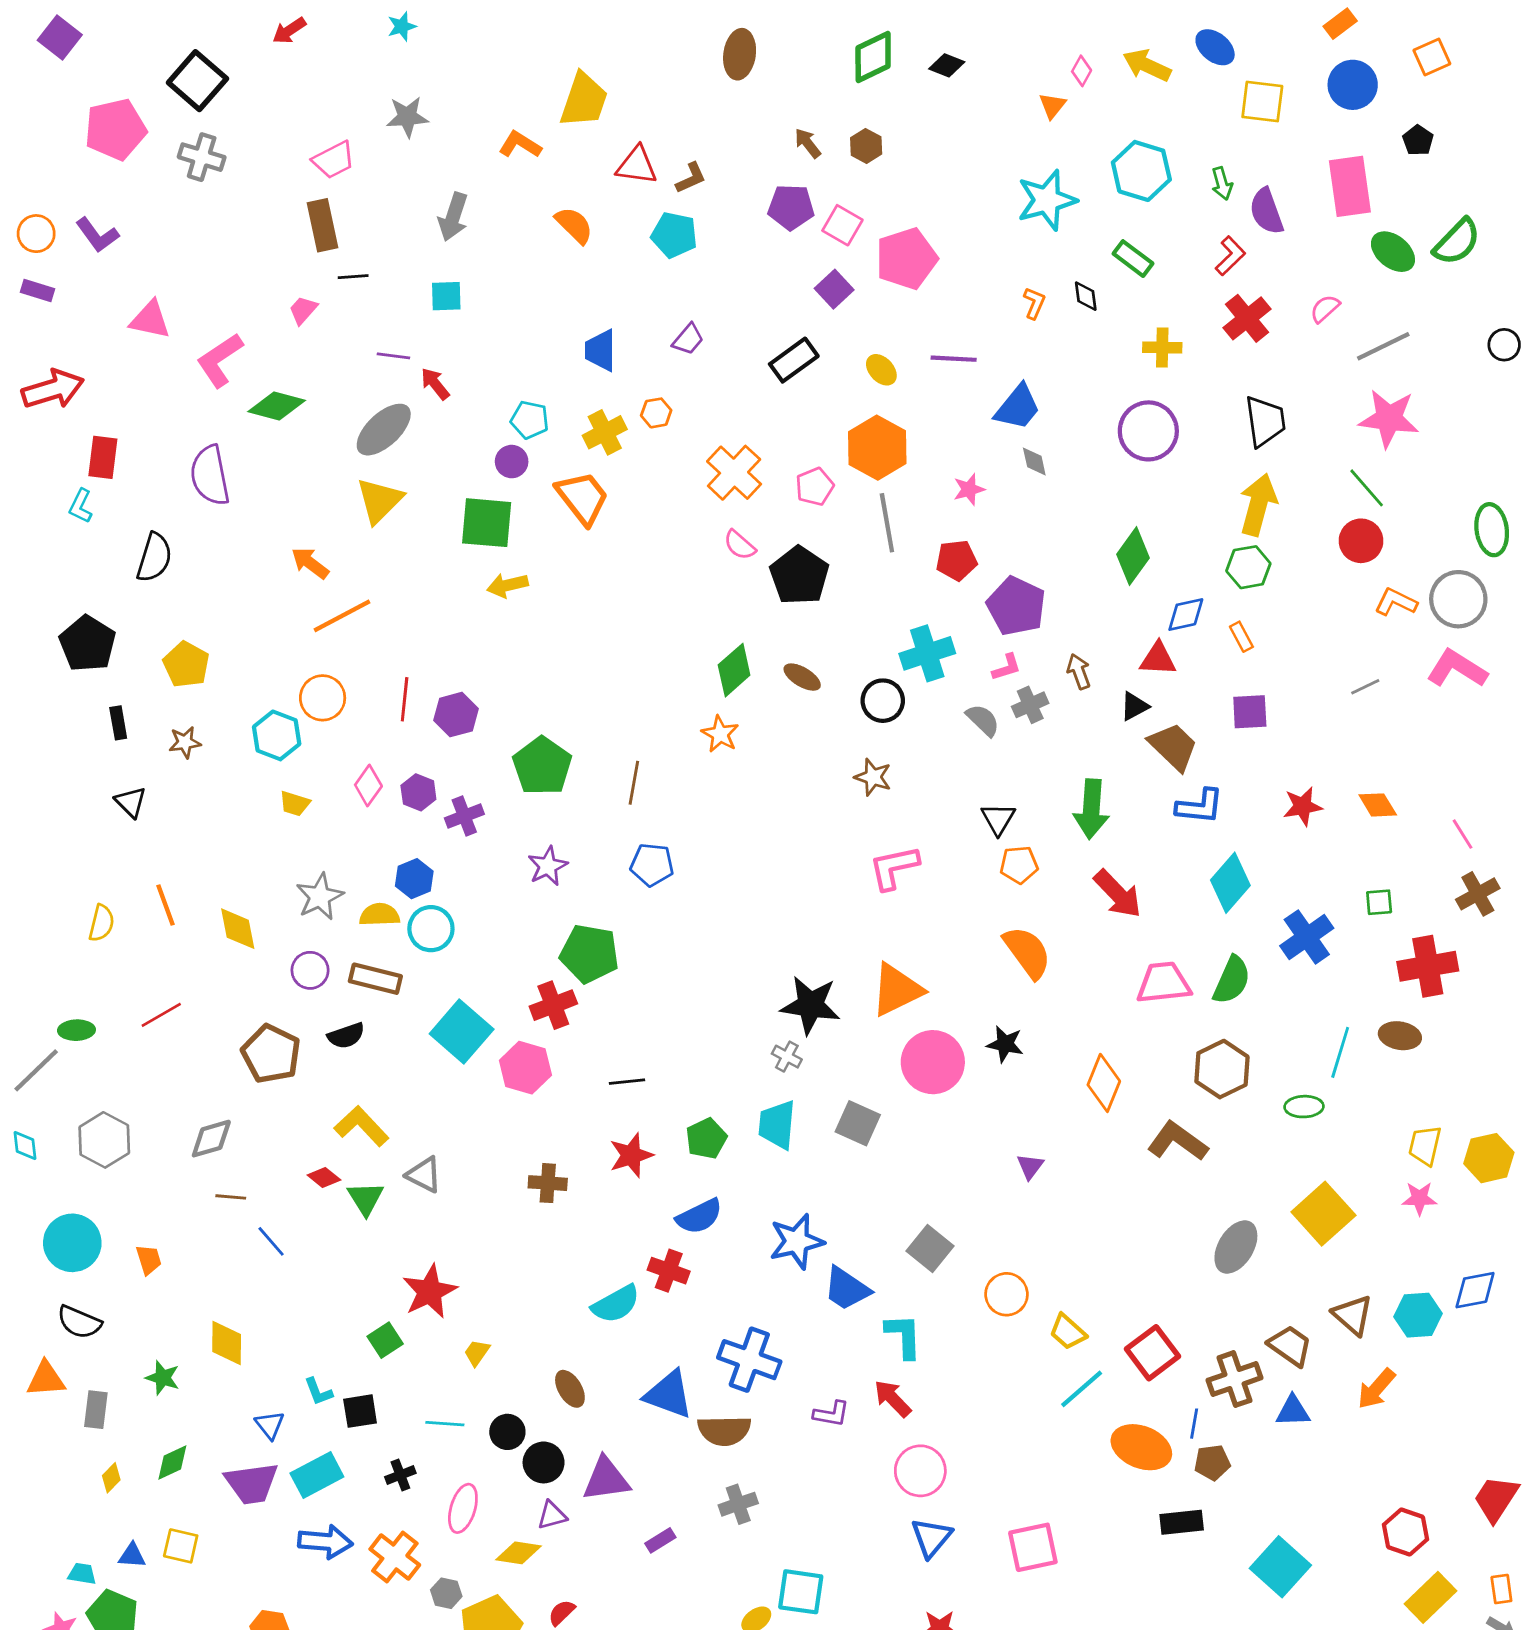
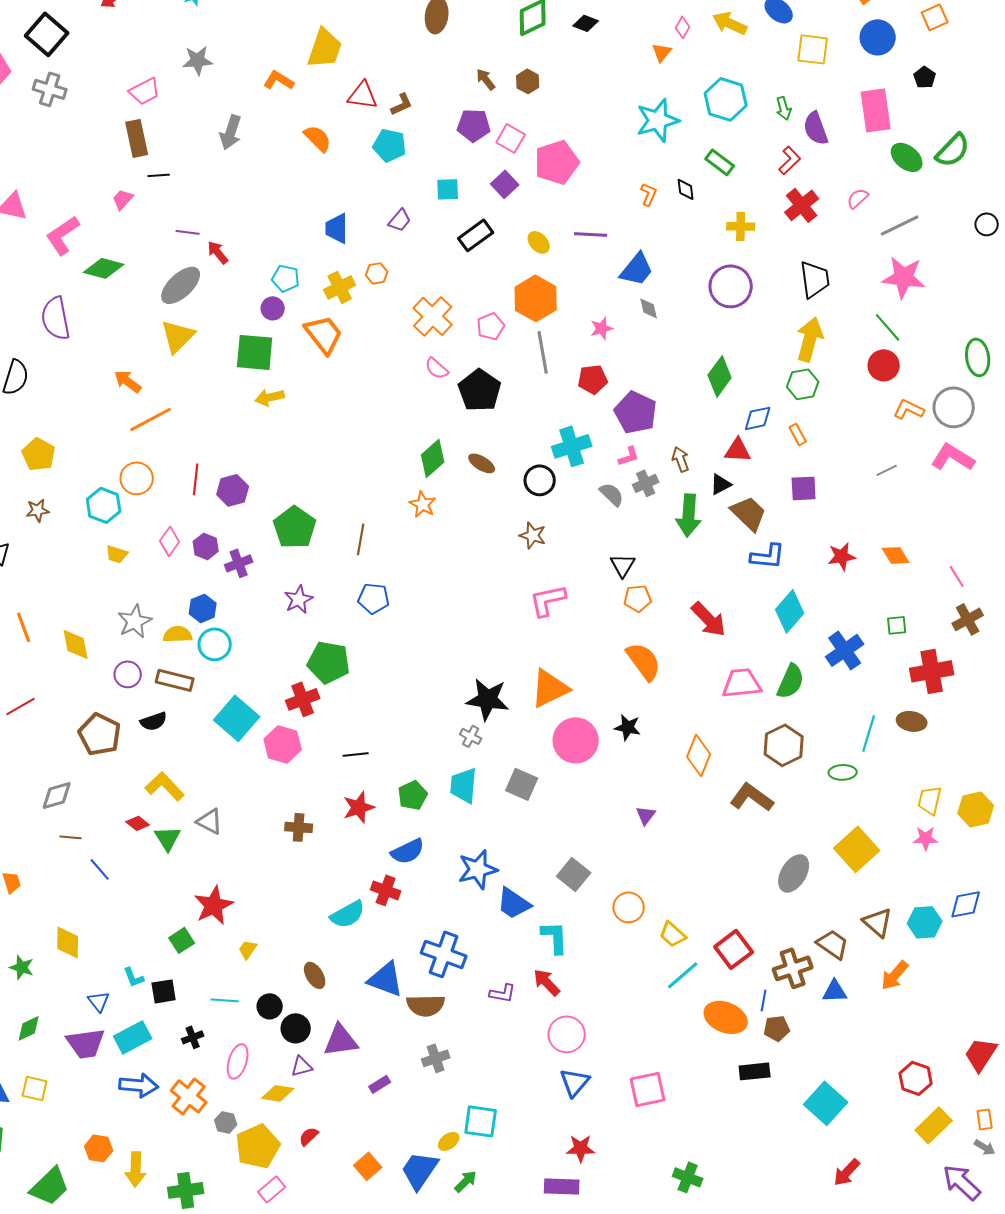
cyan square: (446, 296) -> (448, 189), moved
green arrow: (1091, 809) -> (689, 515), moved

